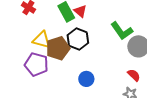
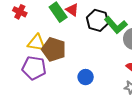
black hexagon: (78, 39) -> (98, 20), moved
brown pentagon: (58, 48) -> (54, 49), turned -30

